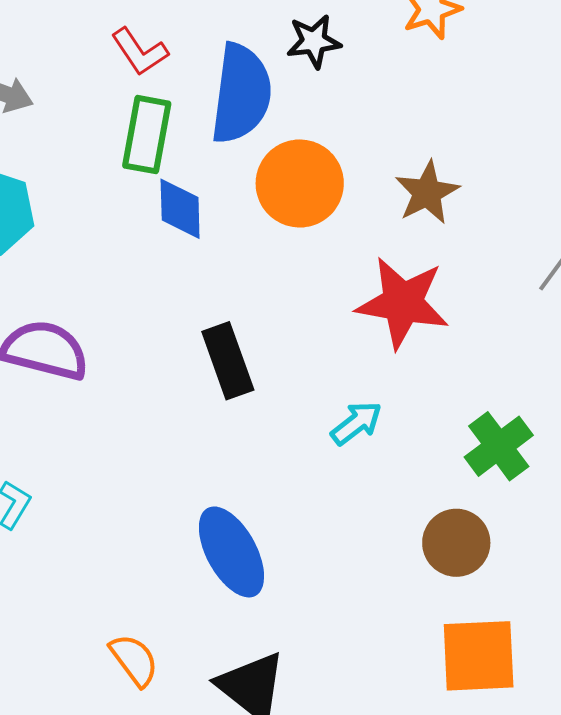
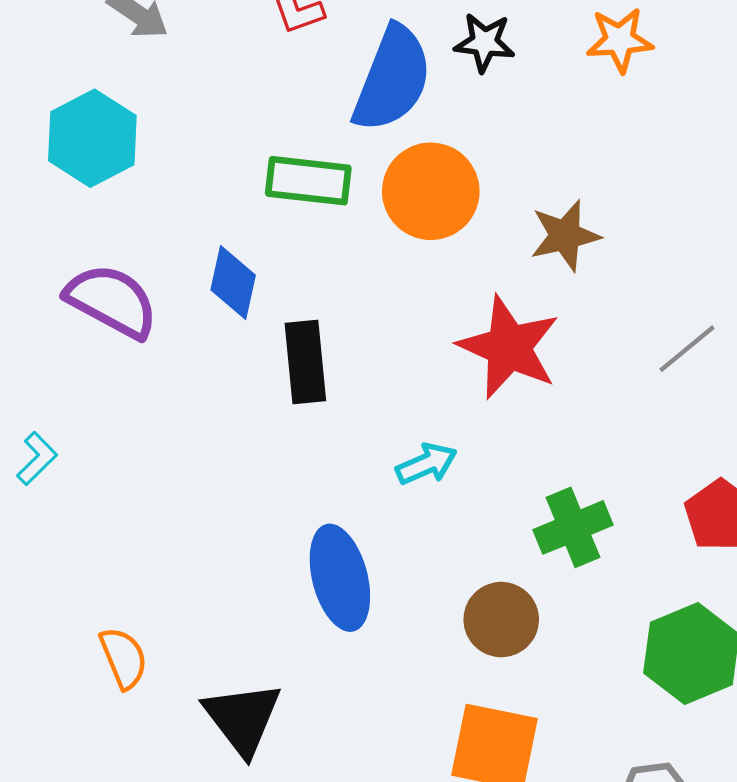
green rectangle: (147, 135) -> (308, 181), moved, turned 72
blue diamond: (180, 209) -> (233, 282), moved
blue ellipse: (231, 552) -> (340, 578), moved

